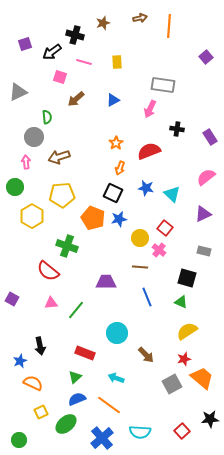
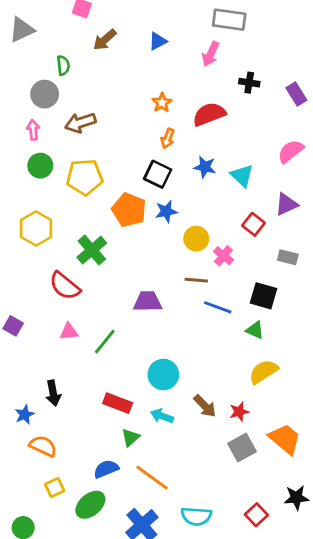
green circle: (15, 187) -> (40, 166), moved
yellow hexagon: (32, 216) -> (36, 229), moved
red square: (165, 228) -> (253, 224), moved
green cross: (67, 246) -> (92, 250), turned 30
blue line: (147, 297) -> (218, 307), moved, turned -48
red star: (184, 359) -> (239, 412), moved
green triangle: (75, 377) -> (130, 437), moved
cyan arrow: (116, 378) -> (162, 416), moved

